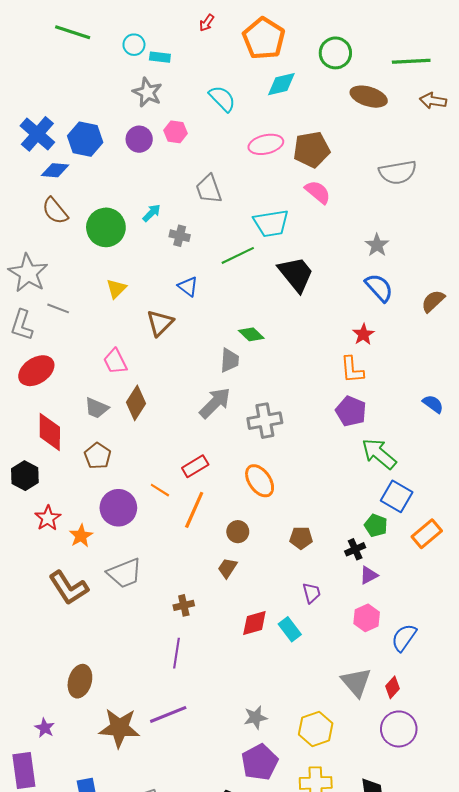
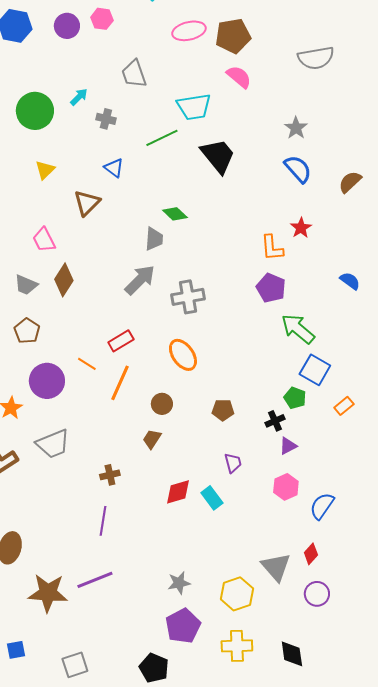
red star: (363, 334) -> (301, 228), moved
orange rectangle: (427, 534) -> (344, 406), size x0.7
gray triangle: (356, 682) -> (276, 567), moved
purple circle: (399, 729) -> (317, 594), size x0.7

